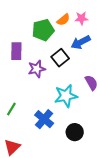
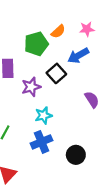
pink star: (81, 18) -> (87, 29), moved
cyan star: (66, 96) -> (44, 115), moved, size x0.7
blue cross: (44, 119) -> (42, 142), turned 30

